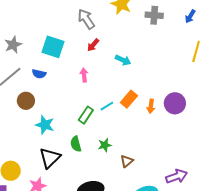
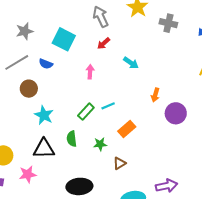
orange rectangle: (129, 99) -> (127, 129), moved
orange arrow: (151, 106) -> (155, 95), moved
black triangle: (50, 158) -> (44, 149), turned 35

